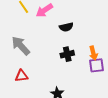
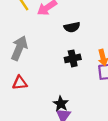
gray arrow: (21, 46) -> (19, 48), turned 65

